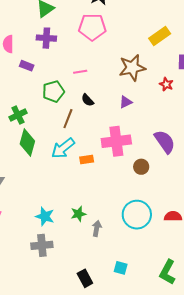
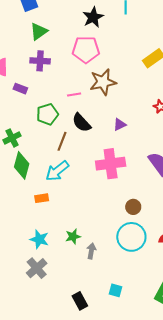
brown star: (132, 68) -> (103, 82), moved
black semicircle: (88, 100) -> (82, 123), size x1.5
orange rectangle: (87, 159) -> (42, 198), moved
brown circle: (141, 167) -> (133, 207), moved
gray cross: (42, 245) -> (37, 268), turned -35

